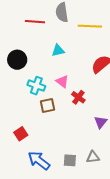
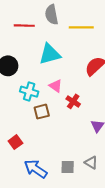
cyan triangle: (58, 50) -> (50, 54), size x1.6
gray triangle: (93, 157) -> (91, 163), turned 40

